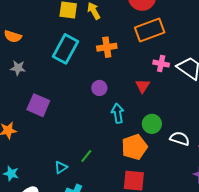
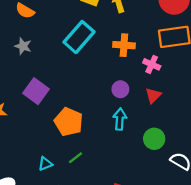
pink cross: (161, 64) -> (152, 64), moved
purple circle: (99, 88) -> (120, 89), moved
orange pentagon: (134, 147) -> (69, 122), moved, turned 30

